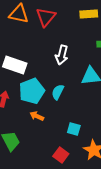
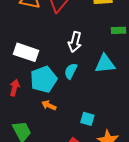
cyan semicircle: (58, 92) -> (71, 71), moved

